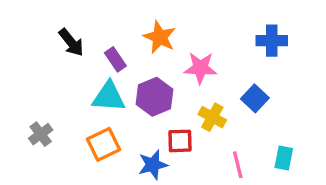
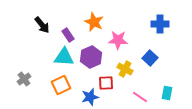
pink line: (238, 165) -> (140, 97), turned -42

